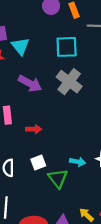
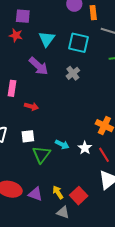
cyan triangle: (20, 46) -> (47, 39), moved
gray cross: (69, 82) -> (73, 73), size x0.6

